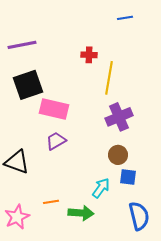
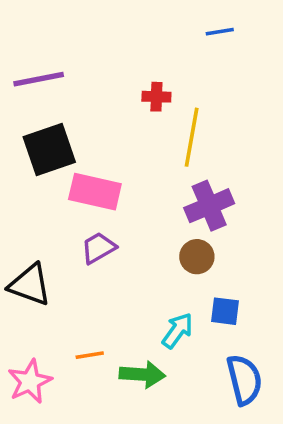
brown circle: (118, 155) -> (197, 257), moved

